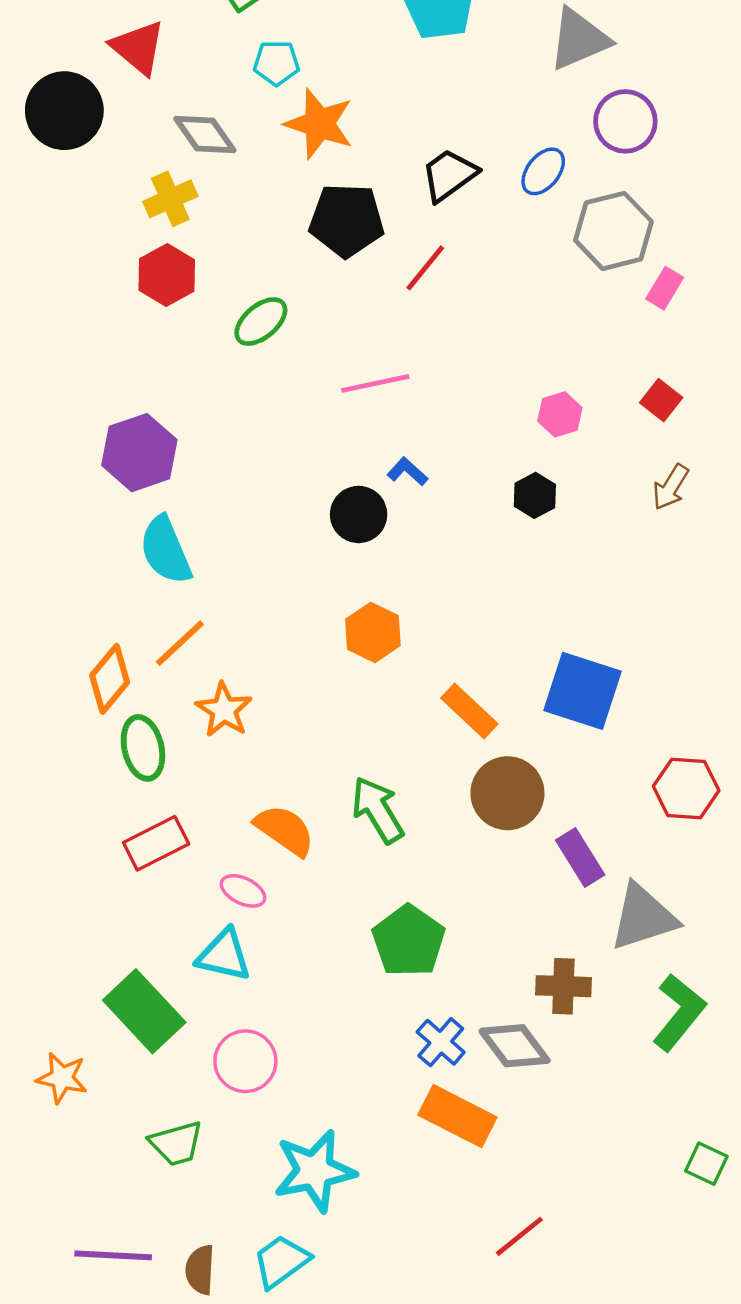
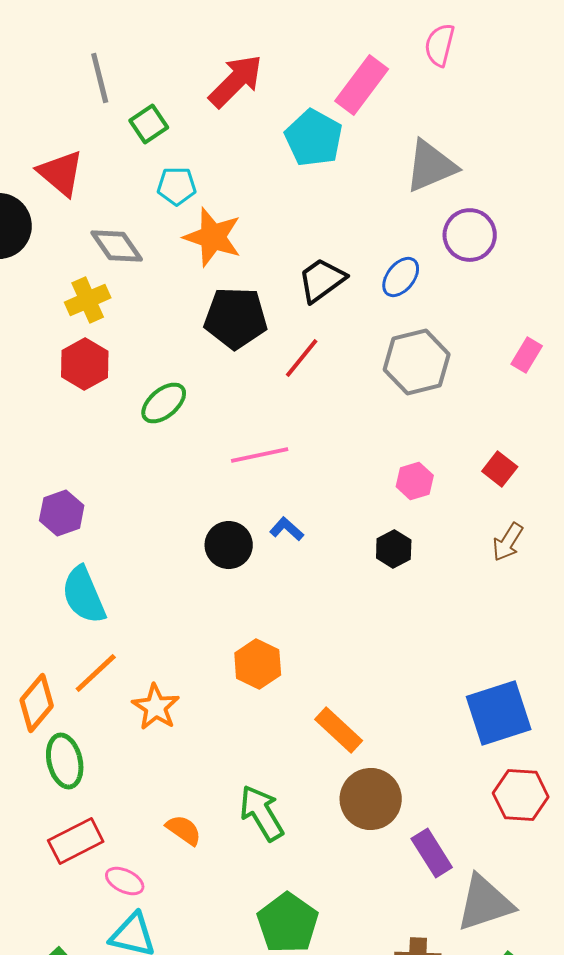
gray hexagon: (613, 231) -> (417, 362), moved
pink rectangle: (665, 288) -> (527, 355), moved
purple hexagon: (139, 453) -> (62, 513), size x0.7
black circle: (359, 514) -> (229, 545), moved
blue square: (582, 691) -> (499, 713), moved, turned -36
orange star: (224, 710) -> (156, 707), moved
orange semicircle: (285, 830) -> (184, 830), size x0.7
pink ellipse: (243, 891) -> (125, 881), moved

